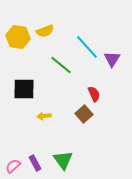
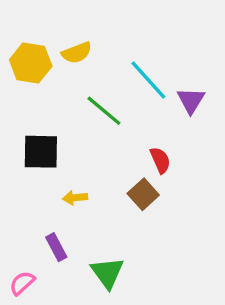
purple rectangle: (35, 163) -> (56, 247), moved

